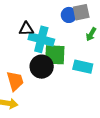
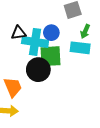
blue circle: (69, 15) -> (51, 33), moved
cyan rectangle: (83, 67) -> (80, 48), moved

